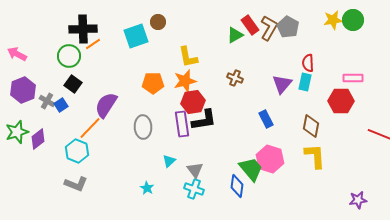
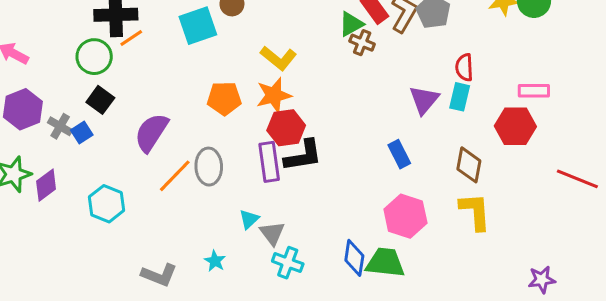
yellow L-shape: (188, 57) -> (278, 58), turned -40
brown cross: (235, 78) -> (362, 43), moved
orange line: (90, 128) -> (175, 176), moved
green trapezoid: (251, 169) -> (385, 263), moved, turned -44
gray triangle: (195, 170) -> (272, 233), moved
gray L-shape: (76, 184) -> (159, 275), moved

